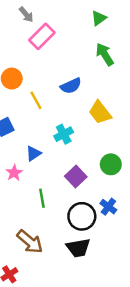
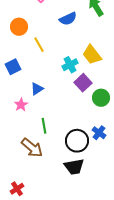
blue semicircle: (71, 86) -> (68, 19), moved
cyan cross: (64, 134) -> (70, 65), moved
purple square: (76, 176) -> (83, 83), moved
brown arrow: (30, 242) -> (32, 148), moved

